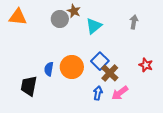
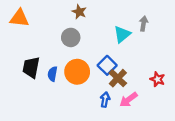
gray circle: (60, 19) -> (71, 37), moved
cyan triangle: (94, 26) -> (122, 34), moved
red star: (146, 65) -> (157, 79), moved
black trapezoid: (29, 86) -> (31, 67), moved

